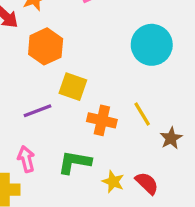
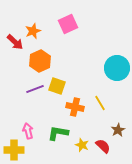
cyan circle: (152, 45) -> (117, 68), moved
purple line: (37, 111) -> (35, 89), moved
brown star: (171, 138) -> (118, 130), moved

